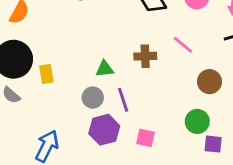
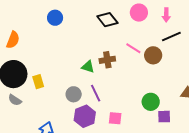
green triangle: (105, 69) -> (88, 67), moved, turned 32
brown circle: (209, 82) -> (153, 55), moved

